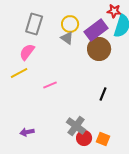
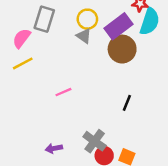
pink semicircle: (27, 52) -> (22, 38), moved
yellow line: (19, 73) -> (23, 63), moved
purple arrow: (27, 132) -> (54, 148), moved

